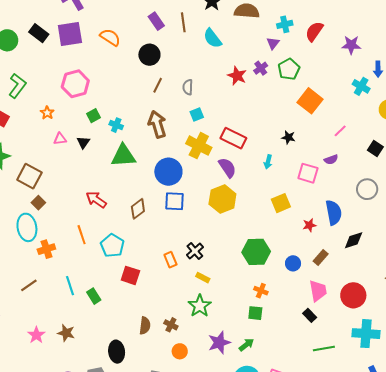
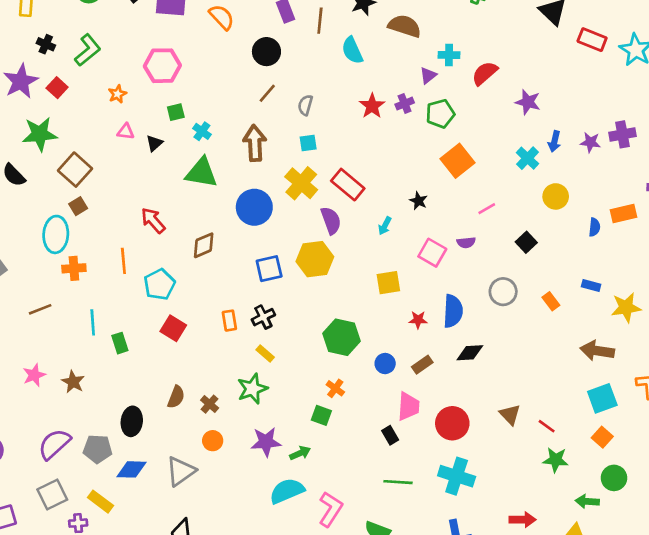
blue square: (175, 201) -> (269, 269), moved, turned -30

